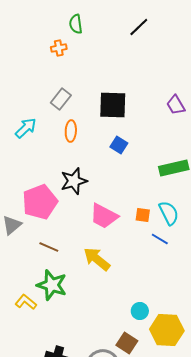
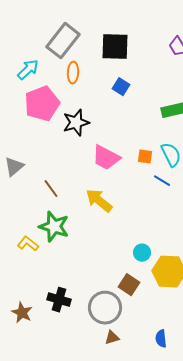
gray rectangle: (61, 99) -> (63, 41), size x1.6
pink pentagon: (40, 202) -> (42, 104), moved
brown line: (49, 247) -> (51, 189), turned 30

